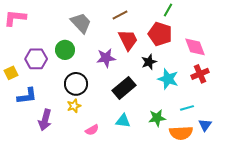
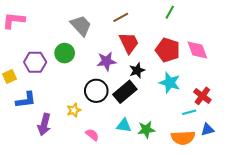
red pentagon: (160, 34) -> (168, 50), moved
black star: (149, 62) -> (137, 70), moved
red cross: (200, 74) -> (202, 96), moved, turned -30
black circle: (76, 84) -> (96, 91), moved
green star: (157, 118) -> (146, 130), moved
blue triangle: (205, 125) -> (207, 130), turned 40
pink semicircle: (92, 130) -> (92, 135), turned -112

